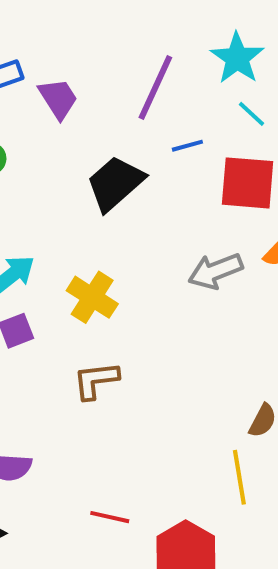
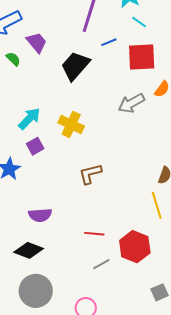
purple trapezoid: (58, 99) -> (37, 42), moved
brown L-shape: (96, 380) -> (90, 174), moved

